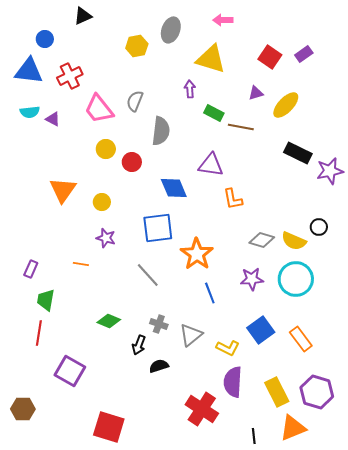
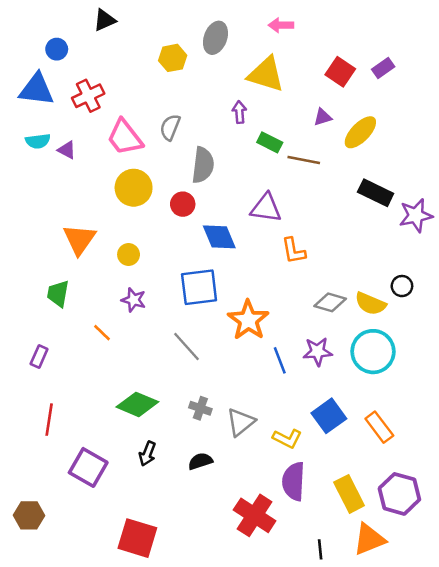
yellow circle: (106, 149) -> (134, 188), size x1.5
red circle: (132, 162) -> (183, 204), moved
orange line: (81, 264) -> (102, 333), turned 35
purple rectangle: (31, 269) -> (39, 357), moved
blue line: (210, 293) -> (280, 360), moved
green trapezoid: (46, 300) -> (58, 294), moved
green diamond: (109, 321) -> (137, 404), size x1.4
black arrow: (139, 345) -> (147, 454), moved

